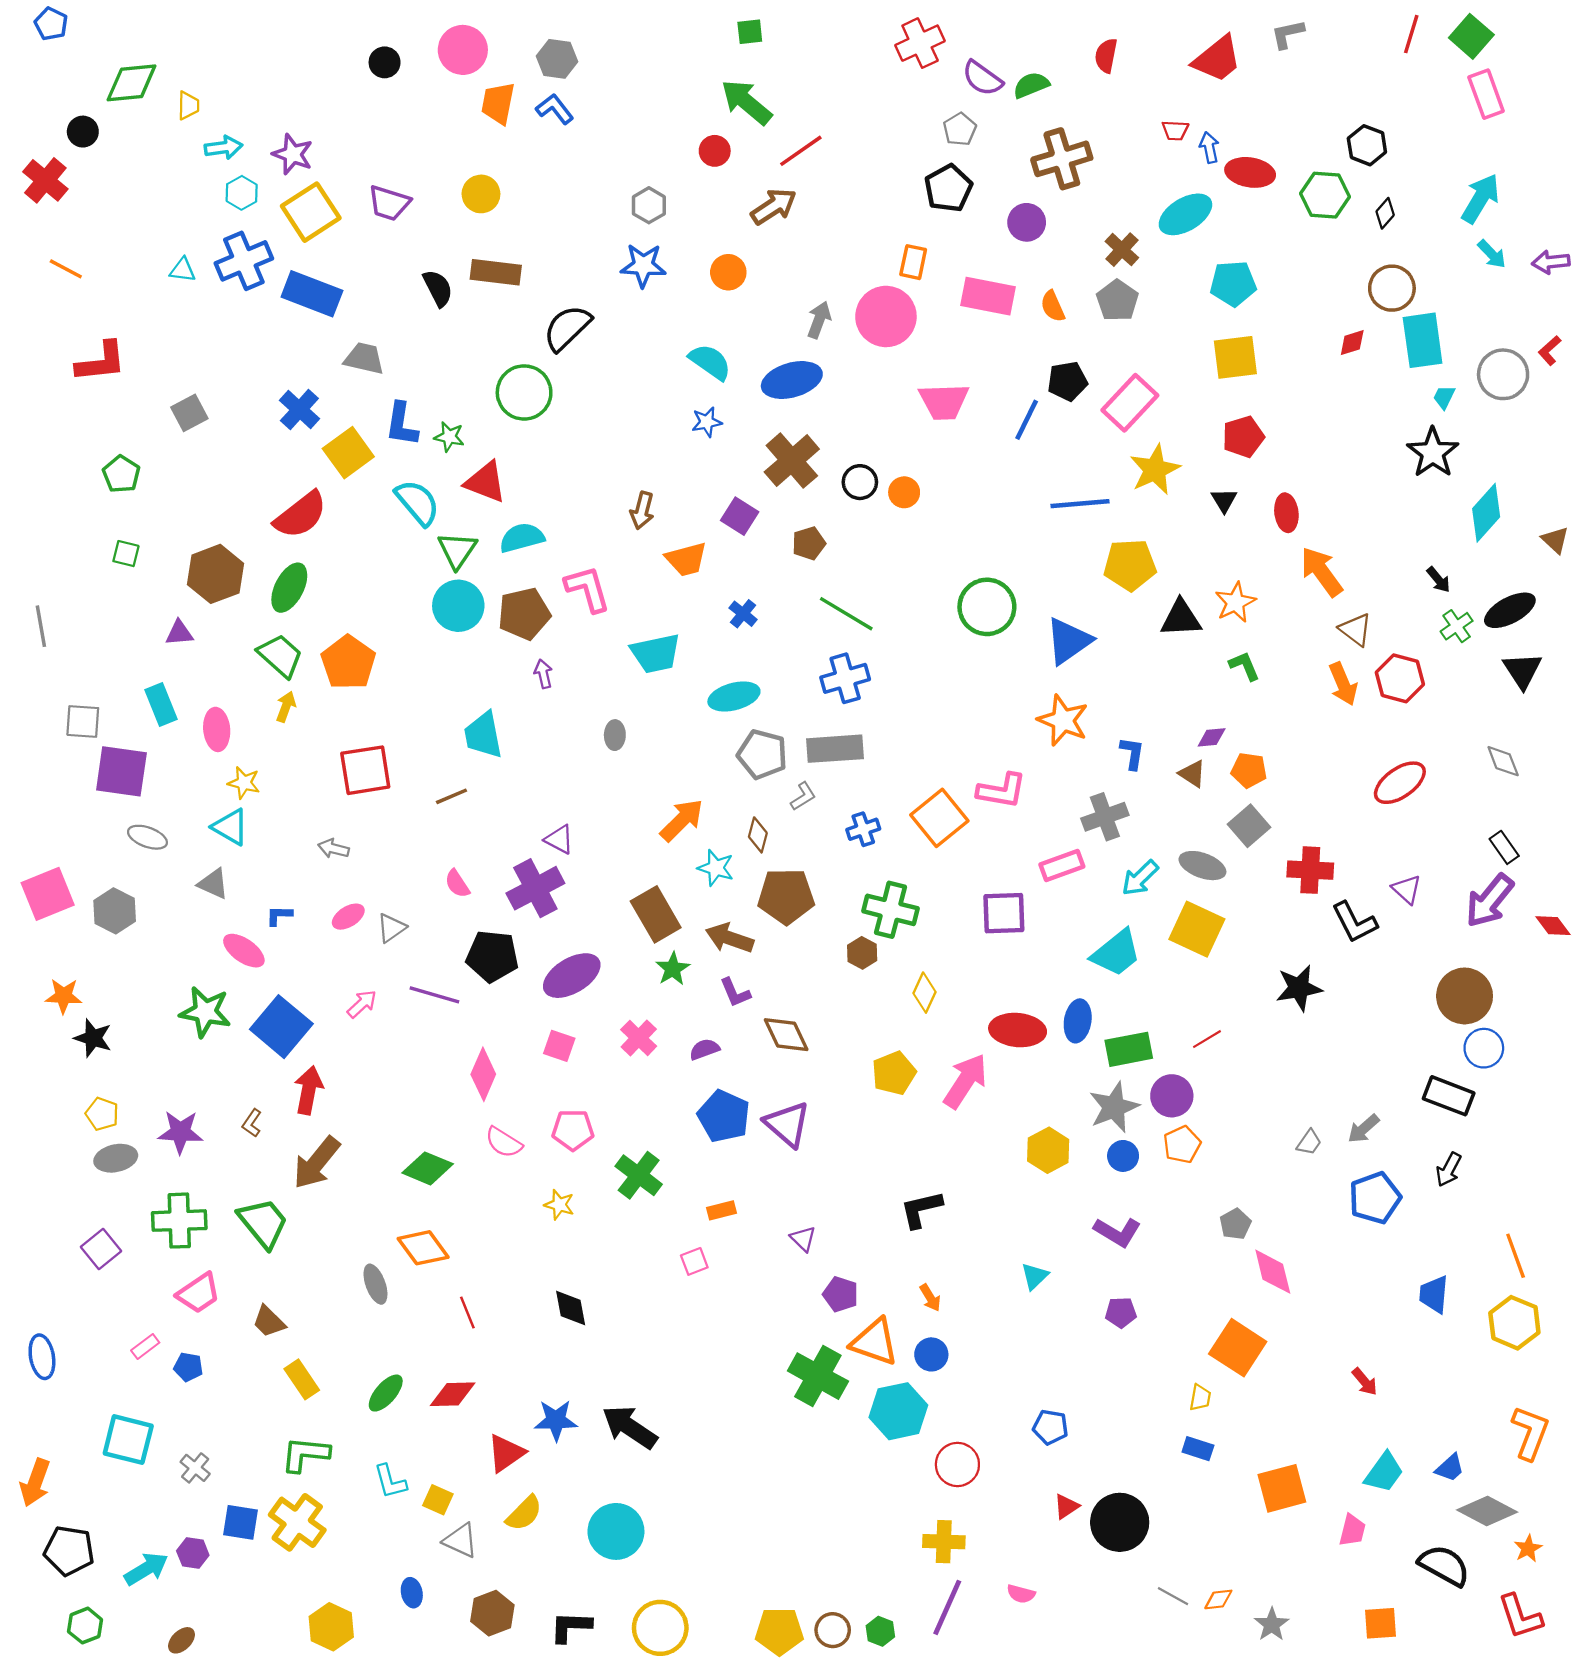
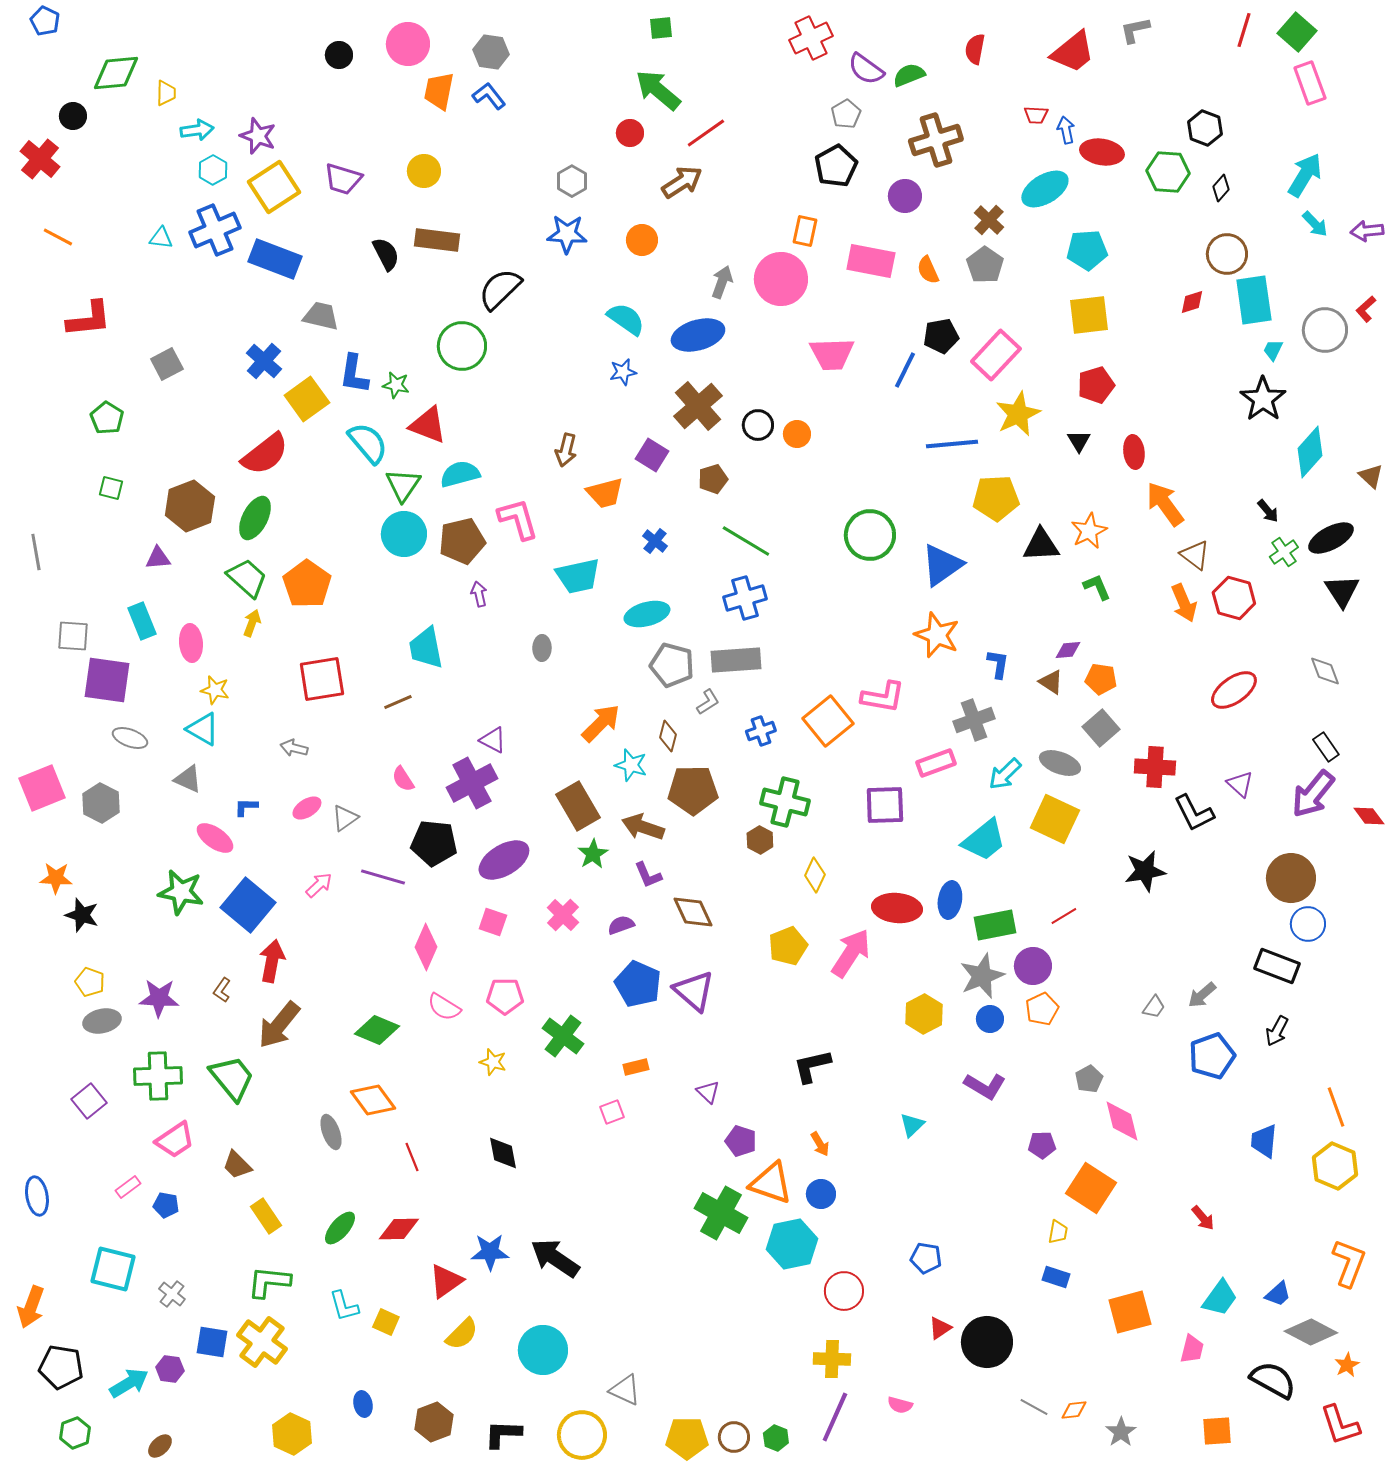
purple pentagon: (1121, 1312) -> (1042, 1145), moved
gray triangle: (461, 1540) -> (625, 1390), moved

